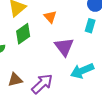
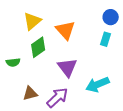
orange triangle: (50, 17) -> (65, 30), size x1.5
purple triangle: (64, 47) -> (67, 67), moved

